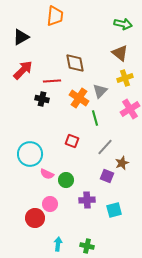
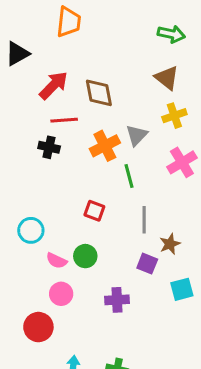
red arrow: (23, 70) -> (54, 85), moved
orange cross: (79, 98) -> (105, 146), turned 30
gray line: (105, 147) -> (144, 220), turned -42
cyan circle: (30, 154) -> (31, 230), size x0.7
green circle: (66, 180) -> (85, 256), moved
pink circle: (50, 204) -> (61, 294), moved
cyan square: (114, 210) -> (182, 289), moved

